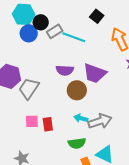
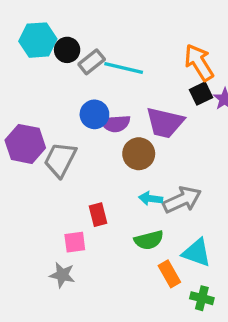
black square: (97, 16) -> (201, 94), moved, turned 32
blue circle: (29, 33) -> (94, 114), moved
pink square: (32, 121) -> (75, 242), moved

